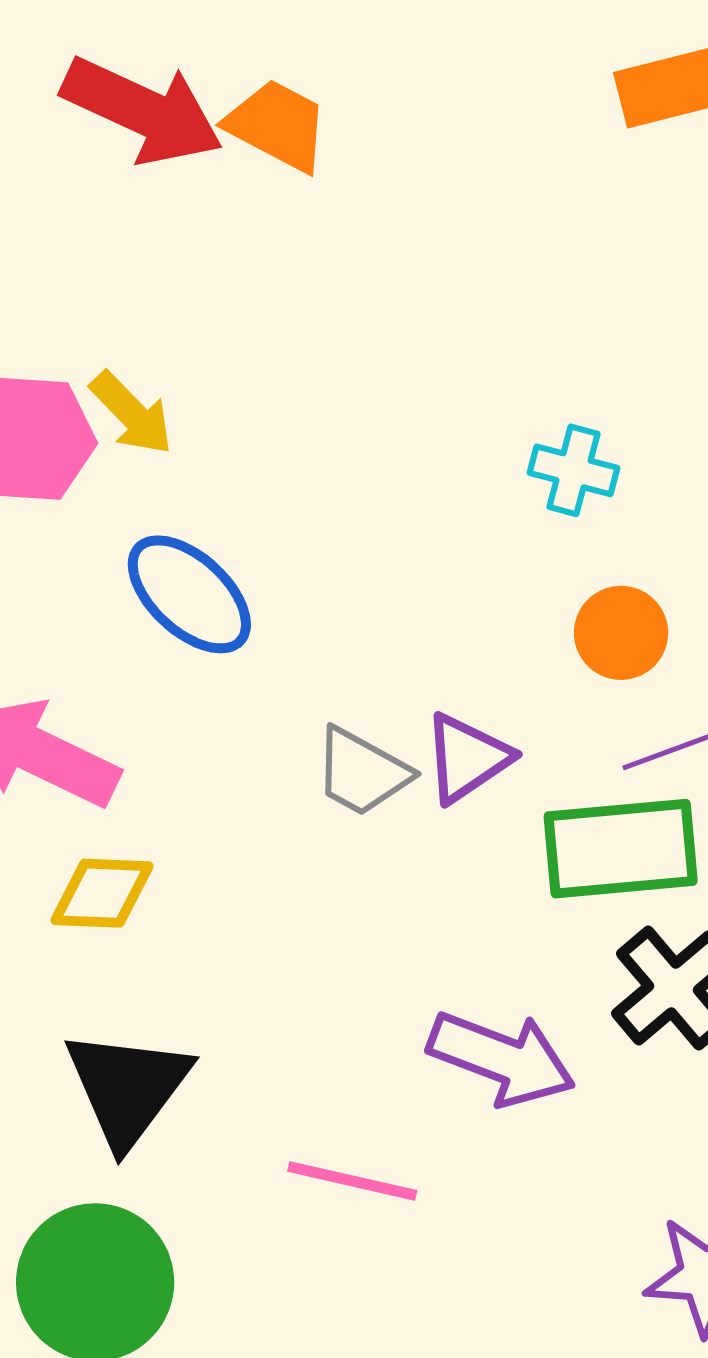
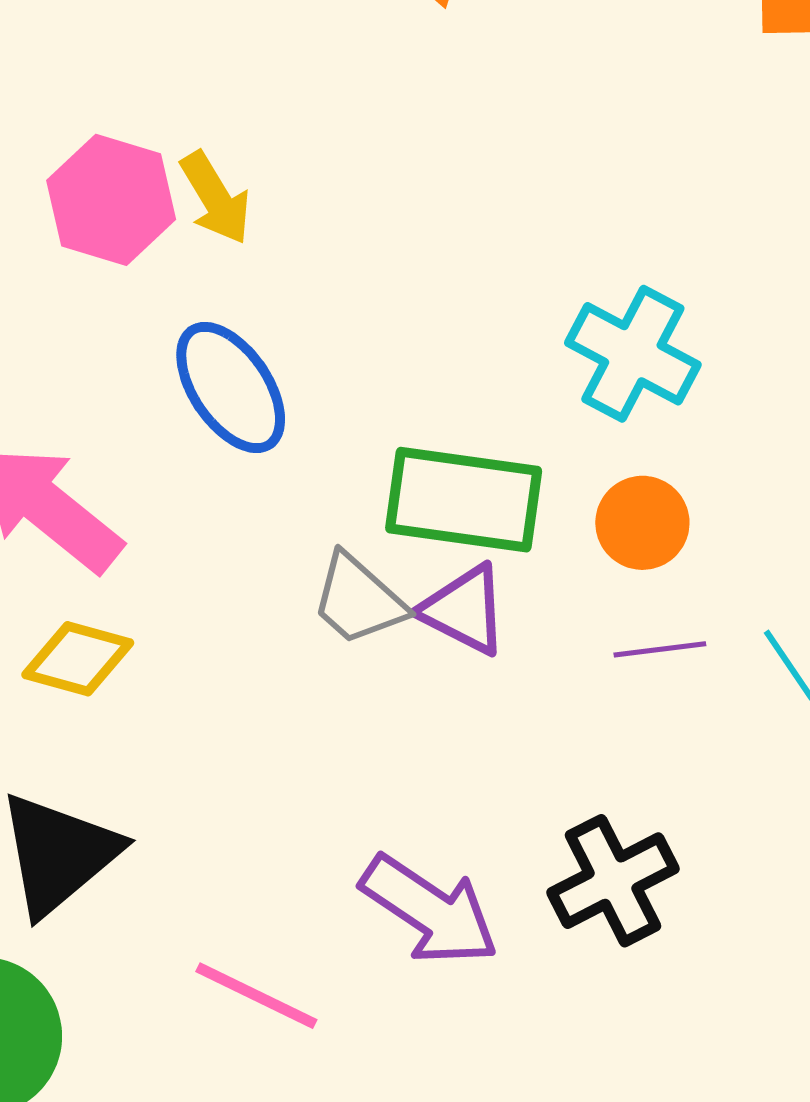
cyan cross: (573, 470) -> (633, 354), size x1.5
purple triangle: (467, 758) -> (464, 610), turned 48
green rectangle: (621, 849) -> (464, 500), moved

